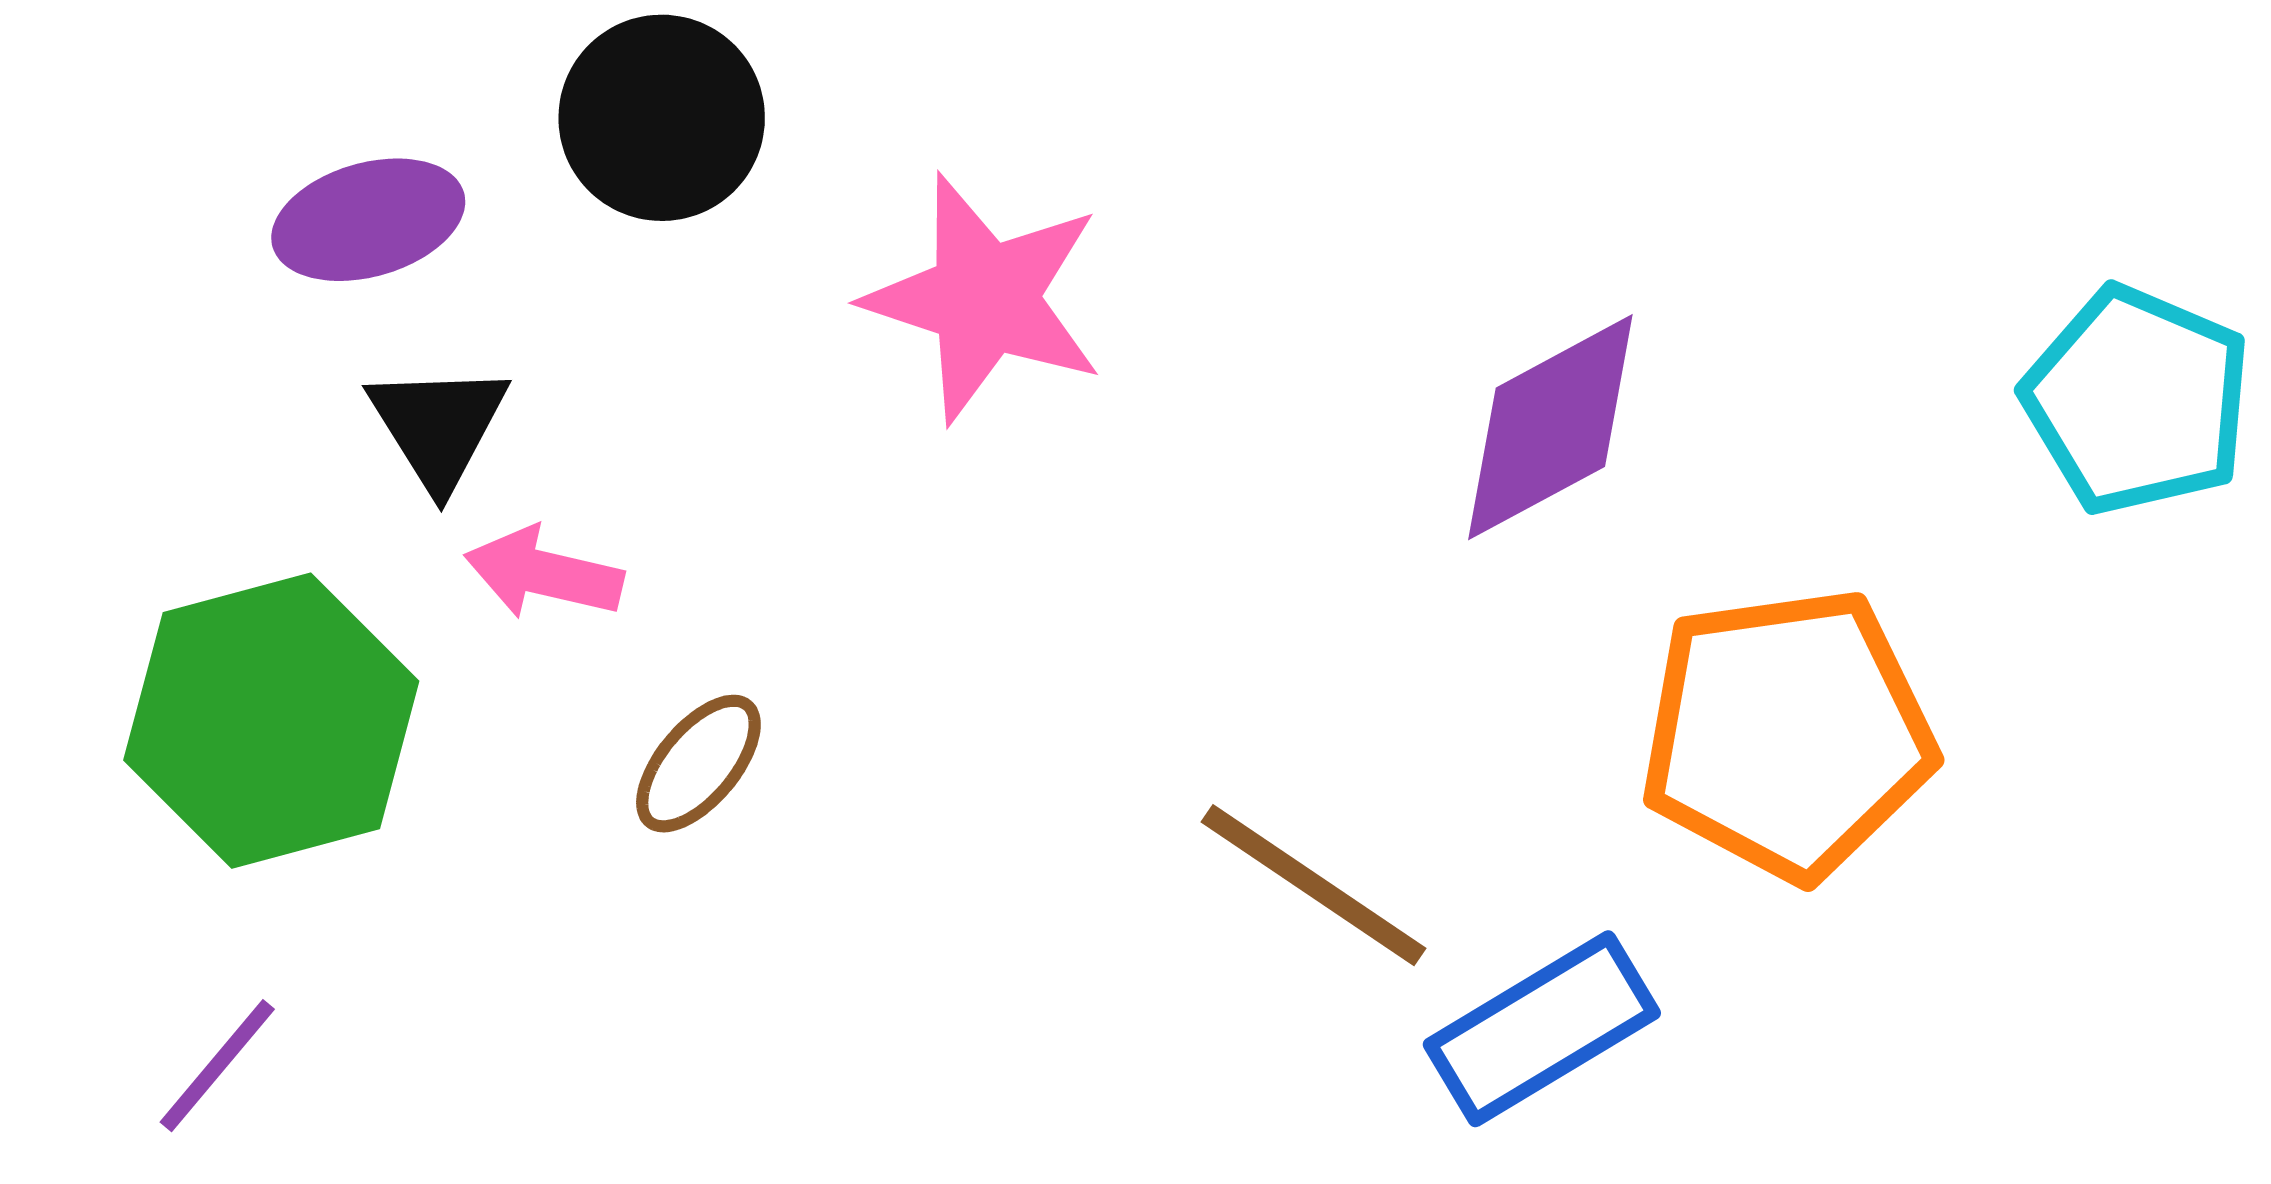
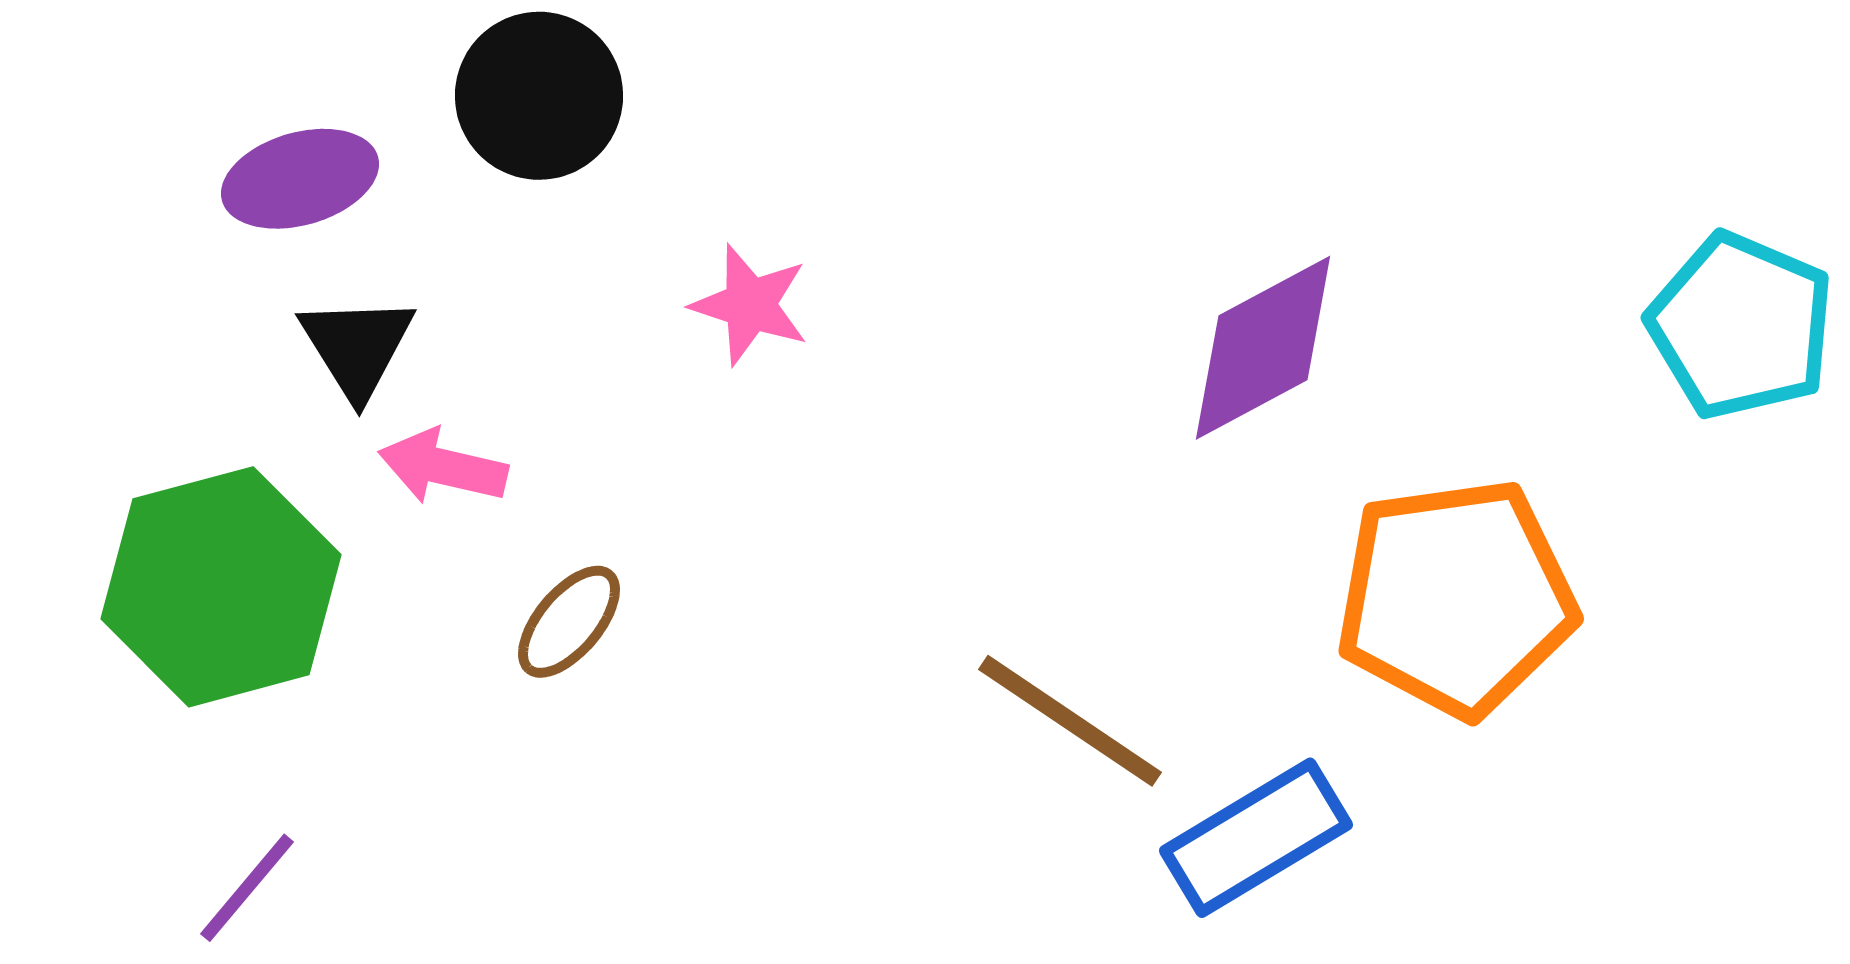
pink star: (985, 298) -> (750, 305), moved, size x0.6
purple line: (217, 1066) -> (247, 888), moved

